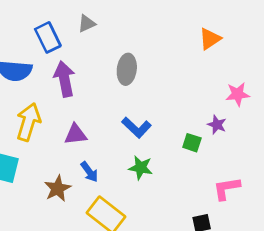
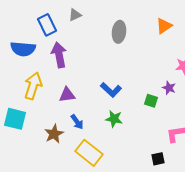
gray ellipse: (127, 69) -> (119, 32), moved

